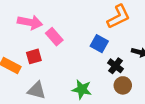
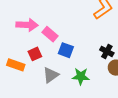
blue square: (99, 44) -> (66, 50), moved
gray triangle: (37, 90) -> (51, 75), moved, turned -42

